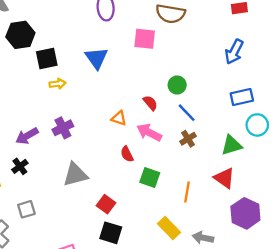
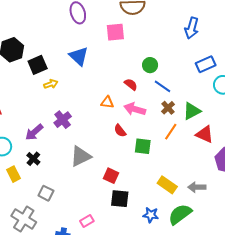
green triangle: (232, 145) -> (192, 111), moved
orange line: (187, 192) -> (171, 132), moved, turned 36
gray square: (26, 209) -> (46, 193), turned -35

